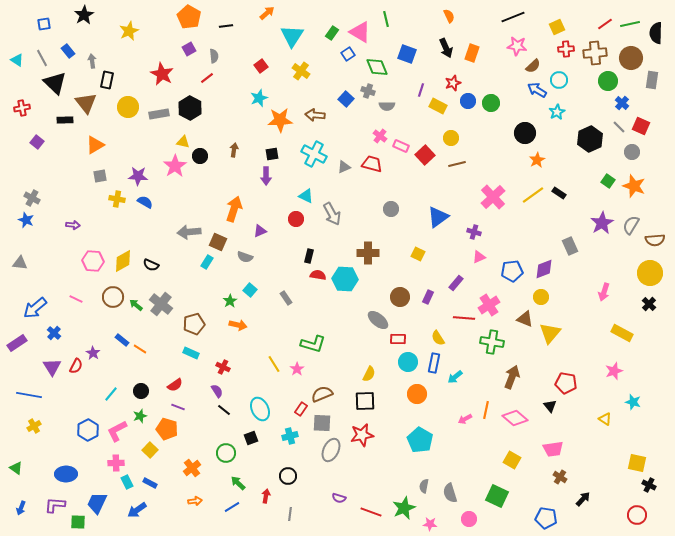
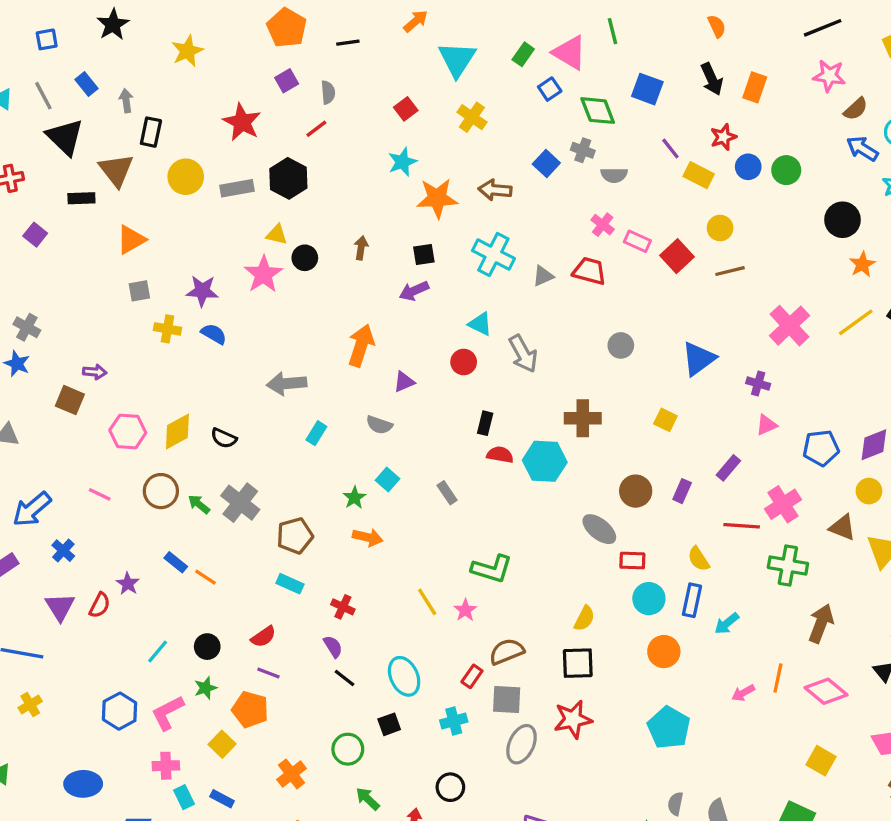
purple line: (421, 90) -> (670, 149), turned -56
purple arrow: (266, 176) -> (414, 291), turned 66
brown square: (218, 242) -> (70, 400), moved

